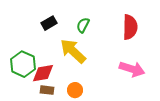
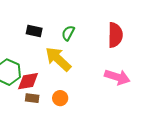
black rectangle: (49, 23) -> (34, 31), turned 42

